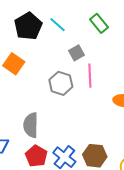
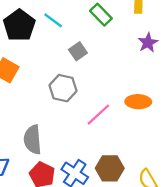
pink line: (90, 76) -> (98, 115), moved, turned 55

